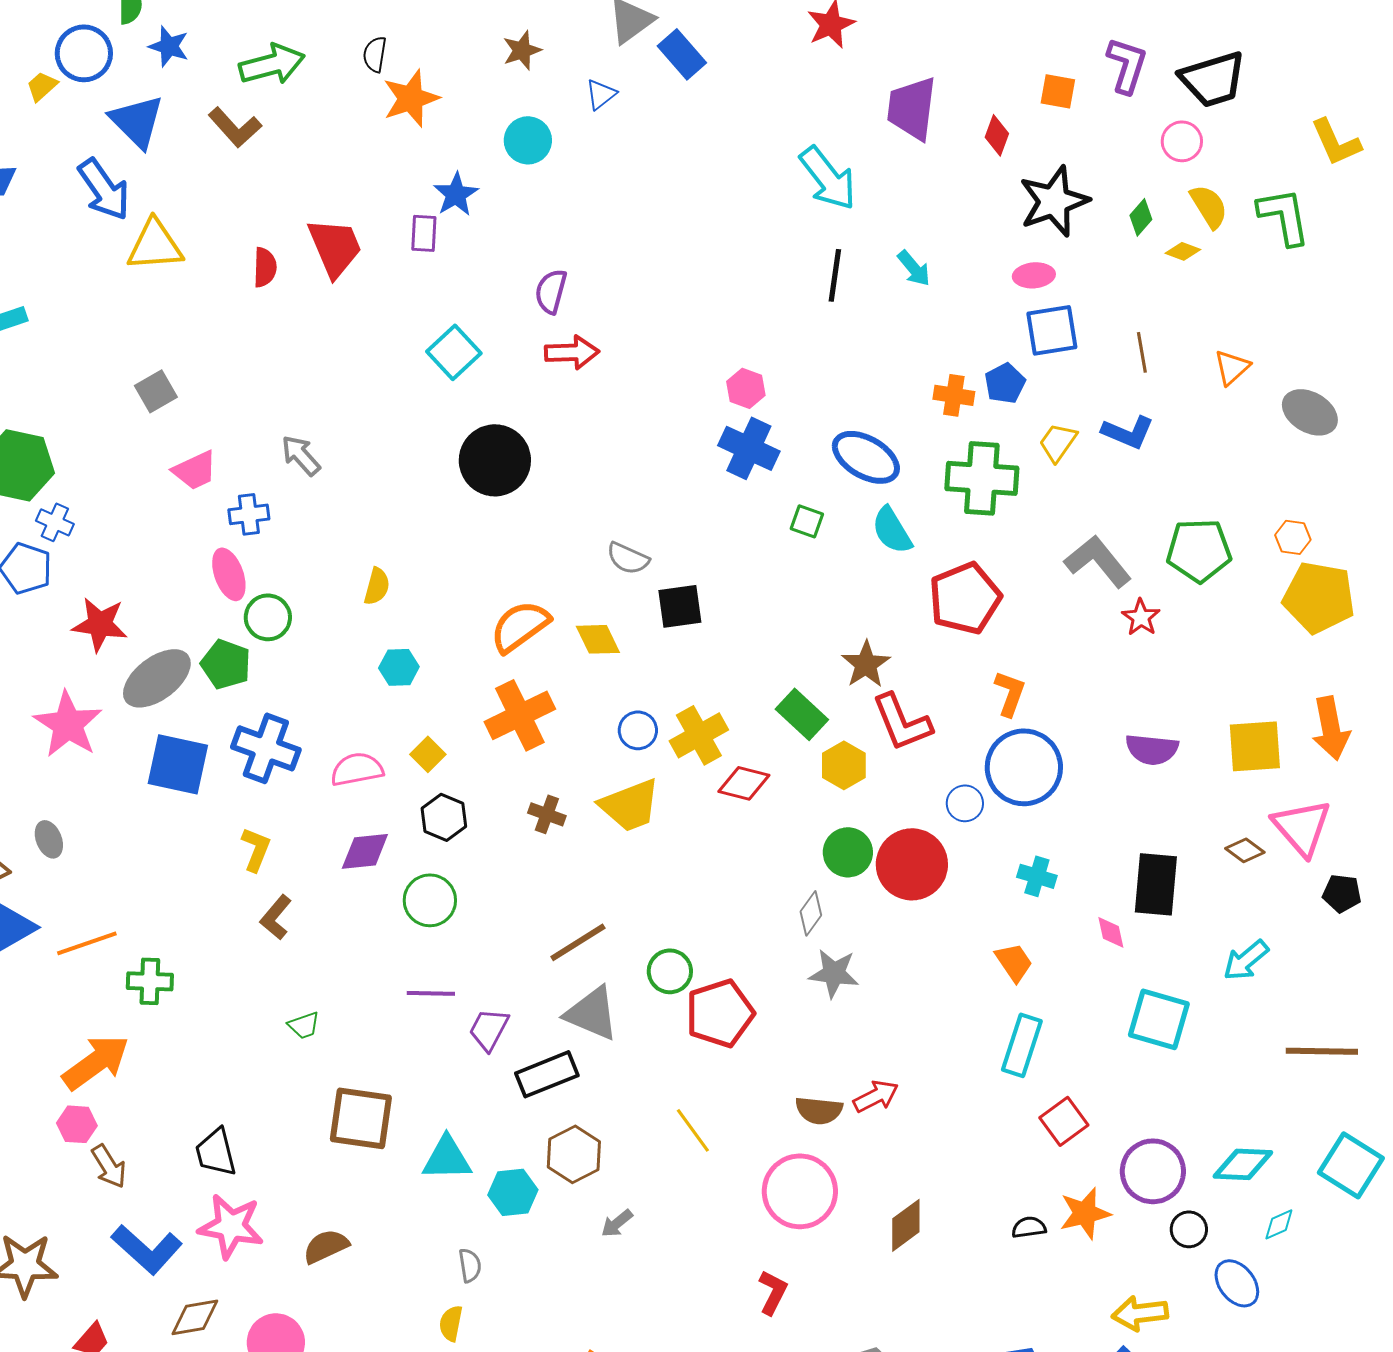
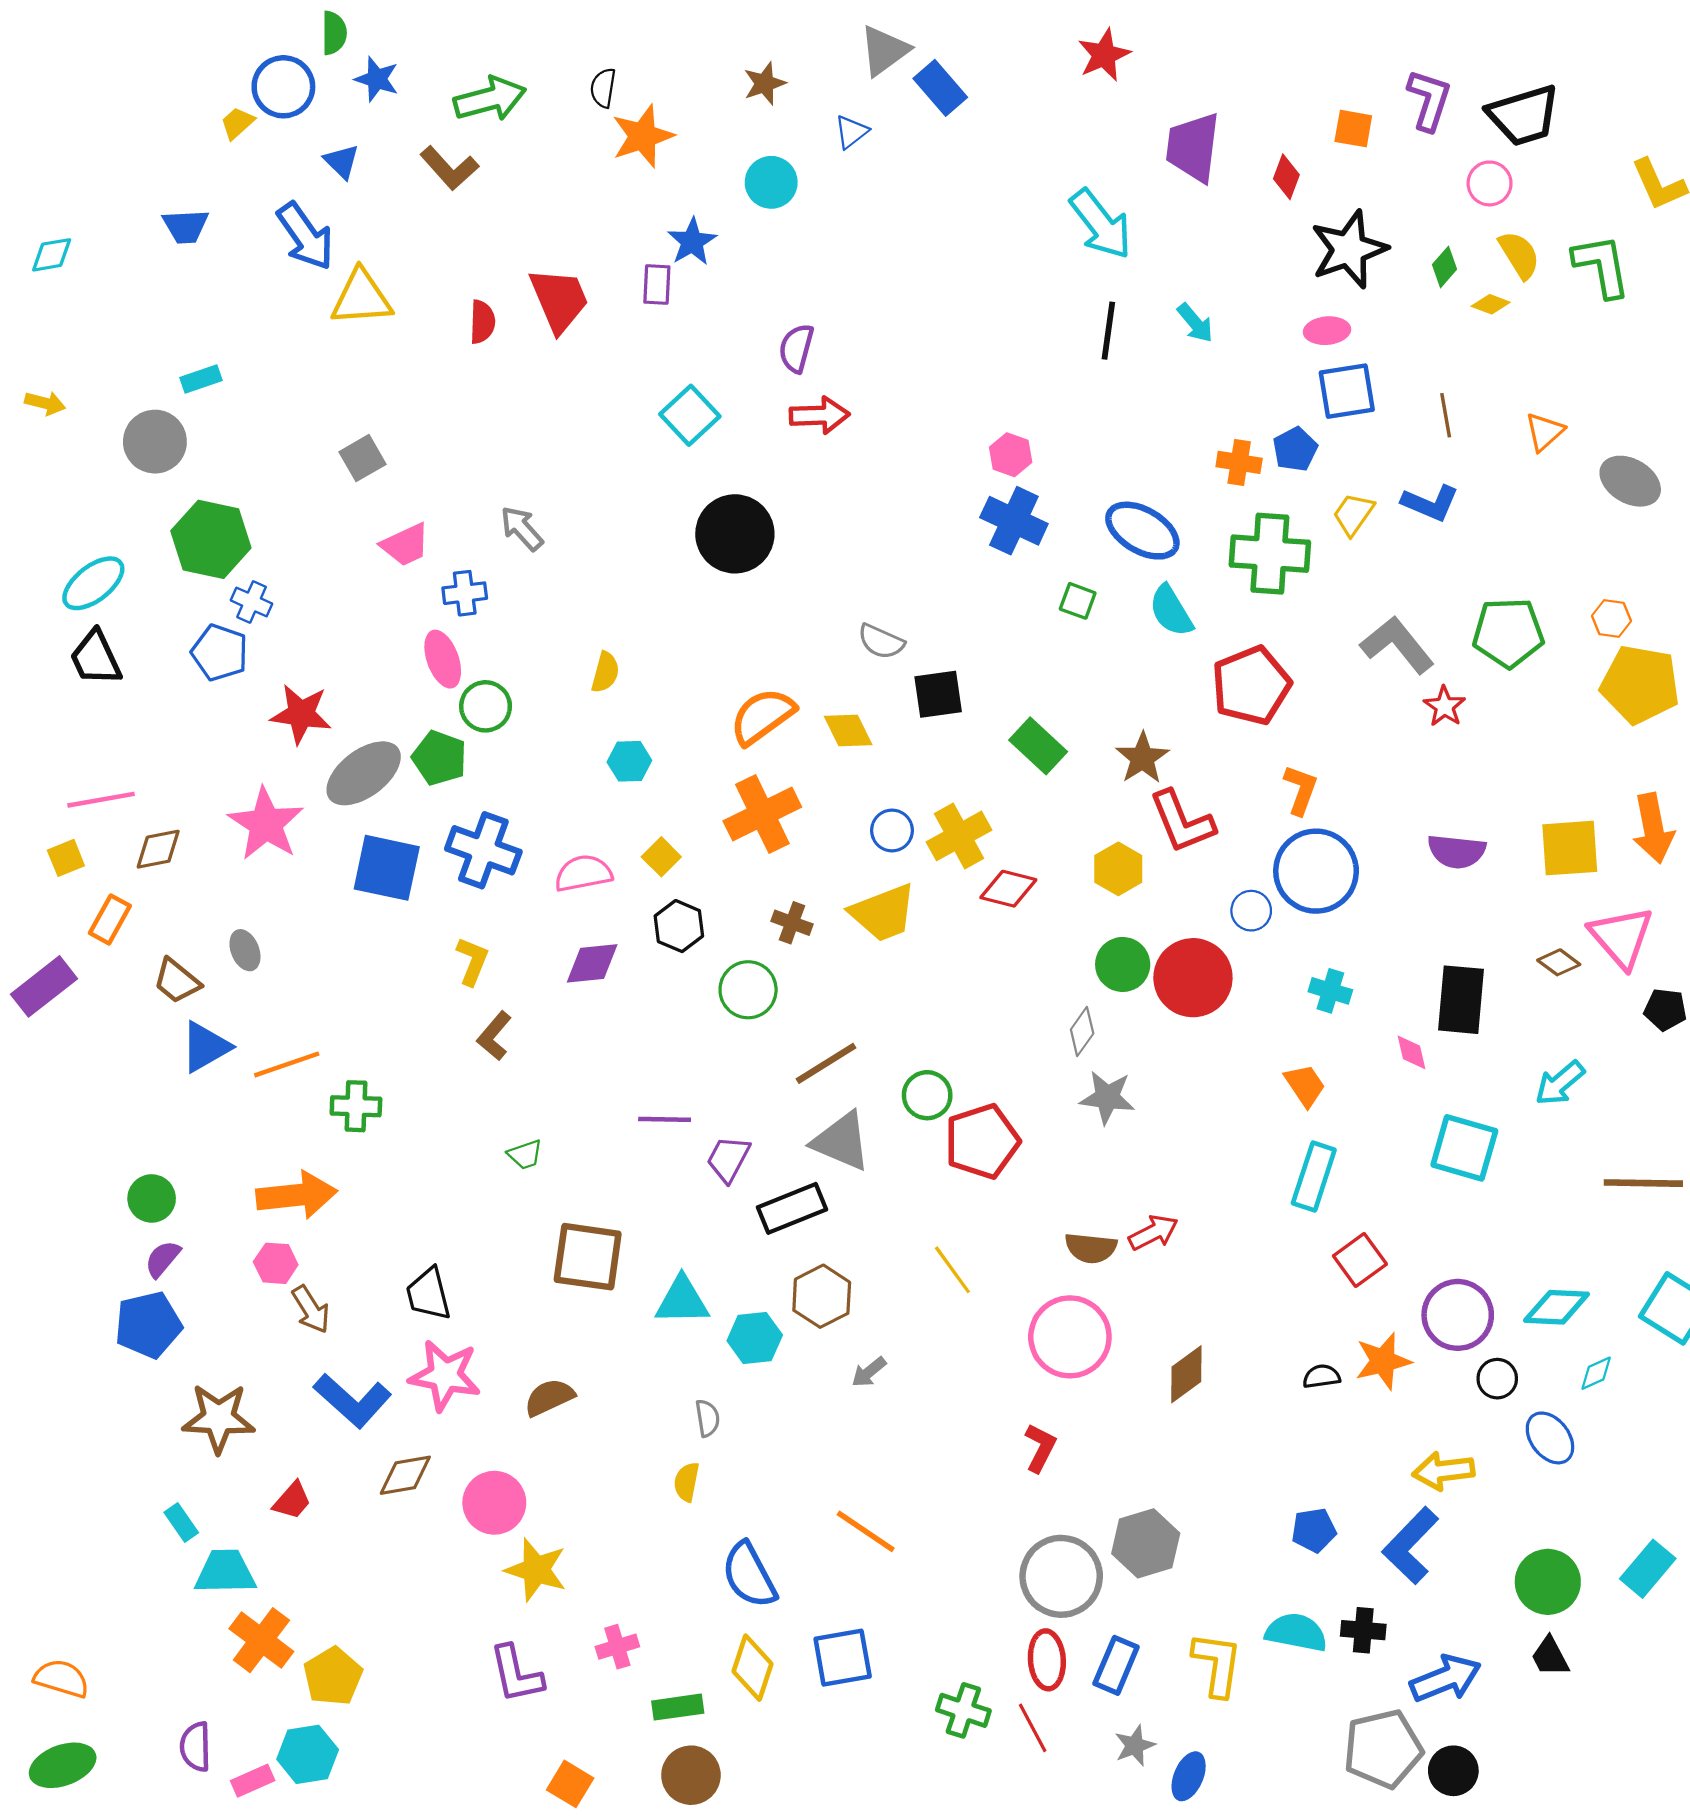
blue triangle: (137, 121) -> (342, 161), size x0.6
green rectangle: (802, 714) -> (1038, 746), moved
green circle: (430, 900) -> (748, 990), moved
orange arrow: (96, 1062) -> (297, 1195), turned 30

